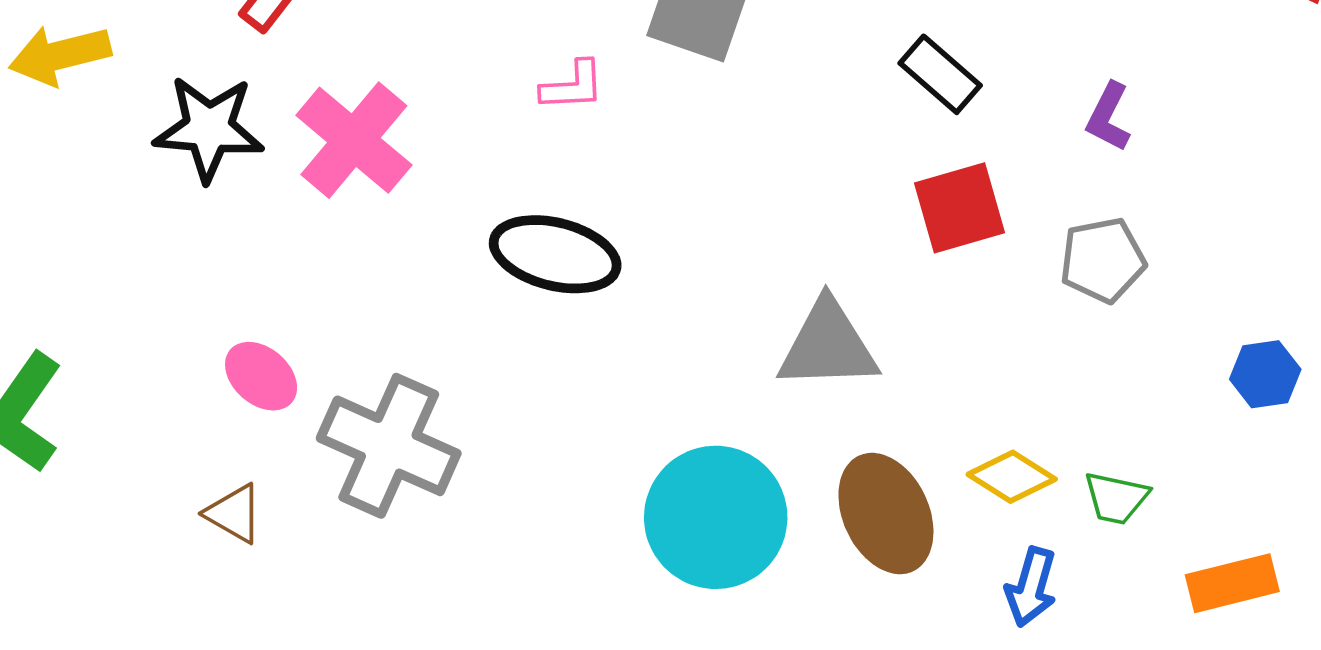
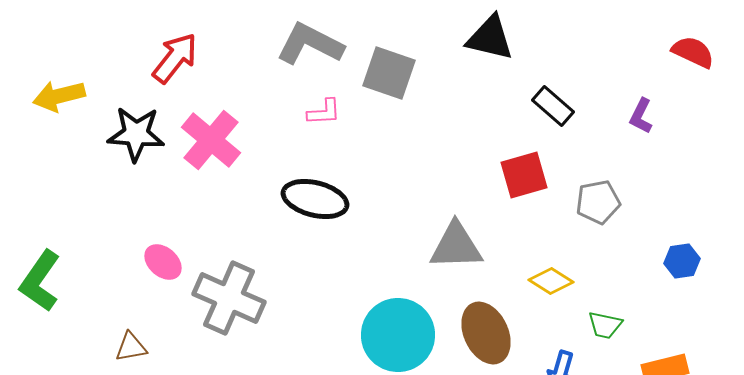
black rectangle: (940, 74) -> (553, 106), moved
purple L-shape: (1108, 117) -> (641, 116), moved
yellow diamond: (1012, 477) -> (551, 281), moved
brown triangle: (234, 514) -> (131, 347), moved, turned -40

